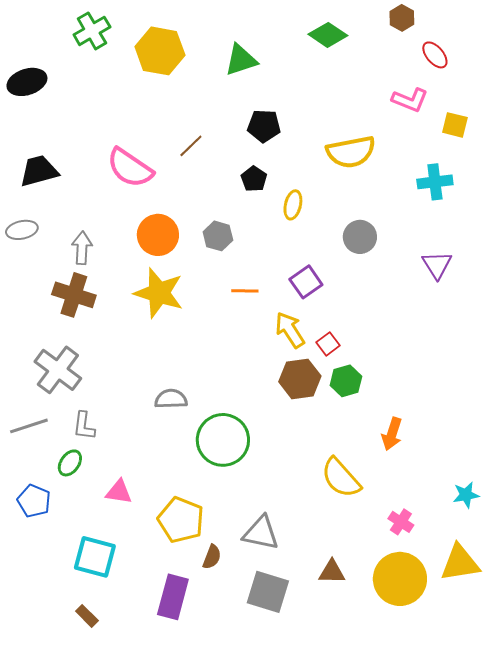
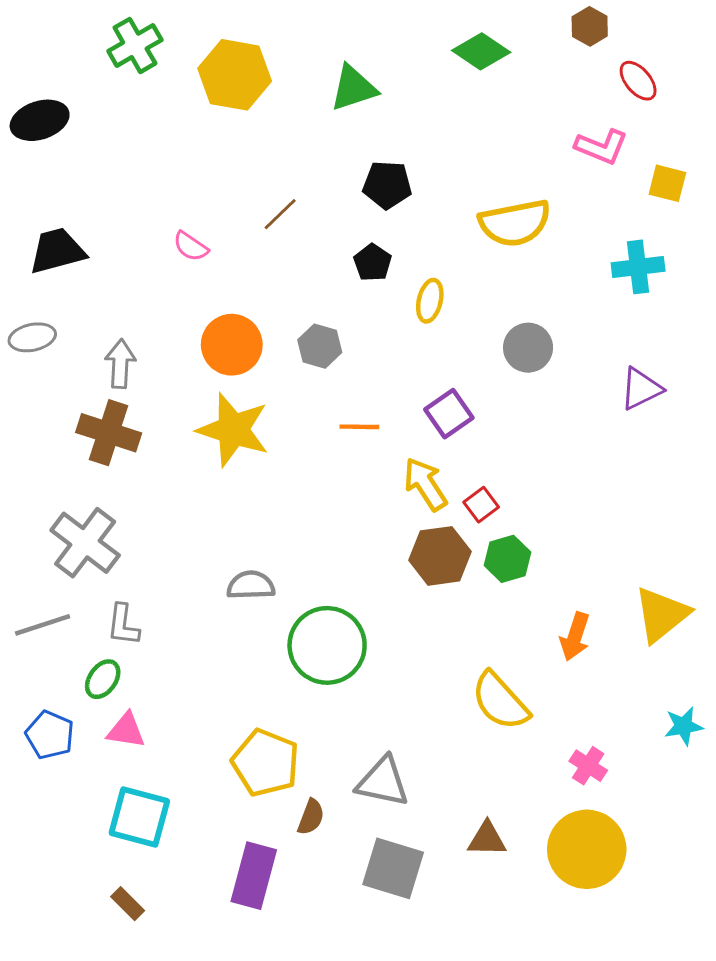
pink semicircle: (130, 168) -> (191, 246), size x0.5
purple triangle: (437, 265) -> (641, 389), turned 36
pink triangle: (119, 492) -> (126, 730), moved
yellow triangle: (460, 563) -> (662, 615), moved, turned -30

